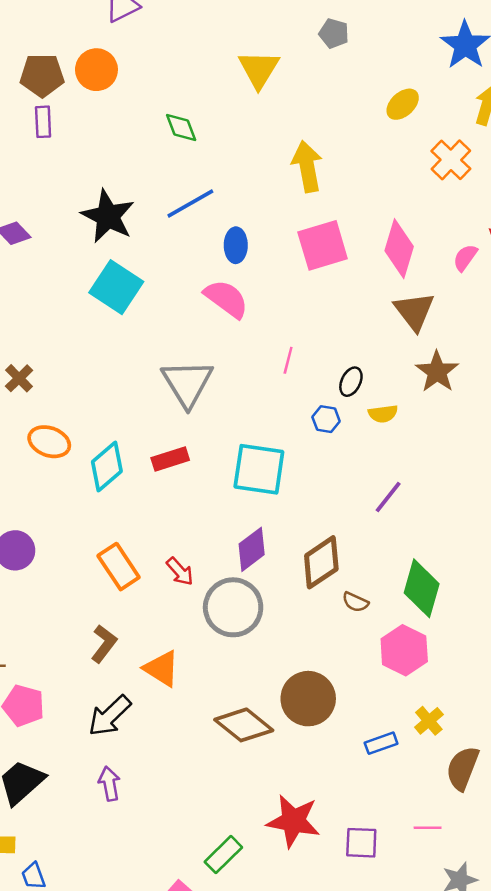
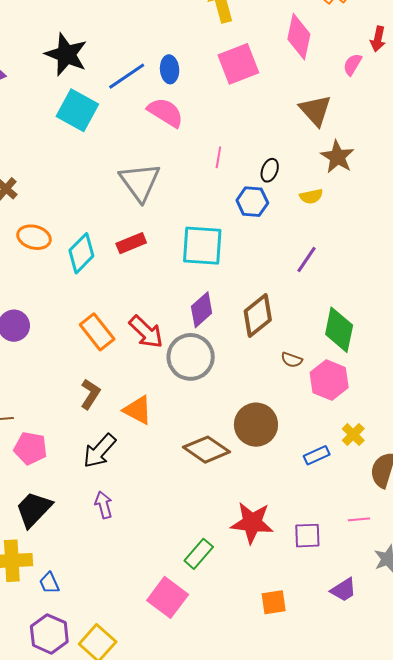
blue line: (190, 204) -> (127, 76), moved
pink diamond: (399, 249) -> (299, 37), moved
yellow semicircle: (383, 414) -> (311, 196), moved
blue hexagon: (326, 419) -> (252, 202), size x1.4
red arrow: (180, 571) -> (146, 332), size x1.5
brown semicircle: (355, 602) -> (292, 360), moved

